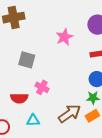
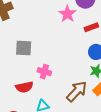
pink star: (64, 37) -> (67, 14), moved

